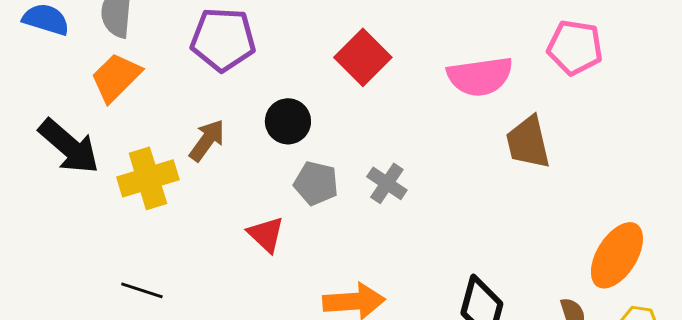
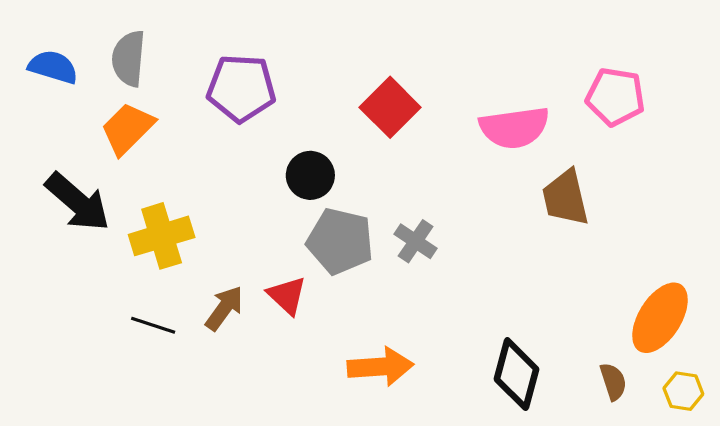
brown arrow: (207, 140) -> (224, 308), moved
gray pentagon: (316, 183) -> (340, 241), size x1.4
black line: (142, 290) -> (153, 325), moved

